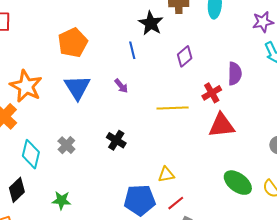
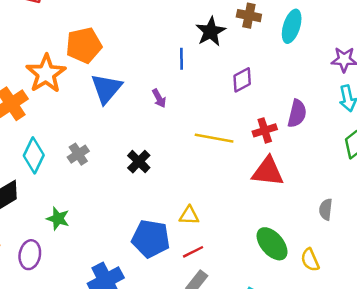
orange pentagon: (73, 43) -> (84, 45), moved

